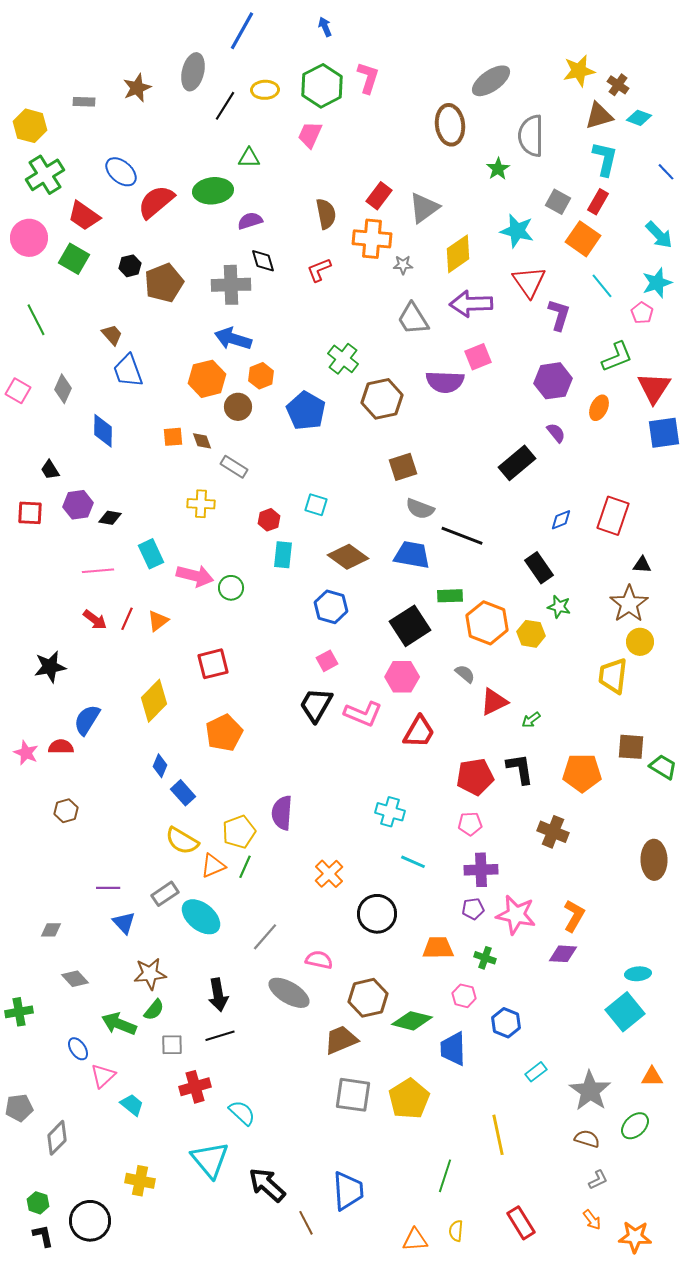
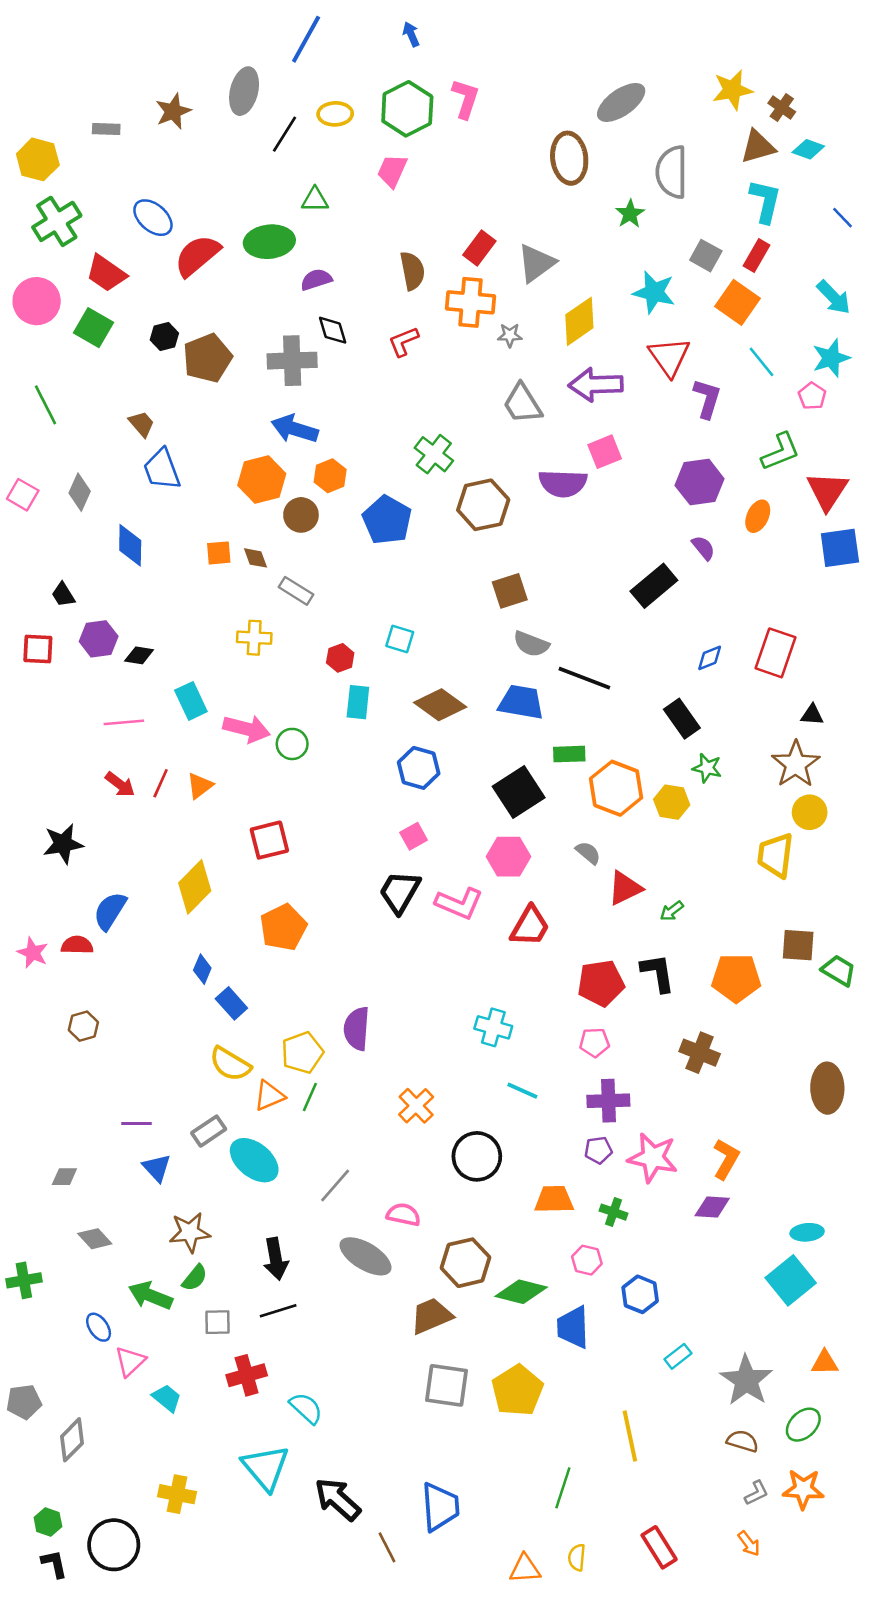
orange star: (635, 1237) -> (803, 1489), moved

